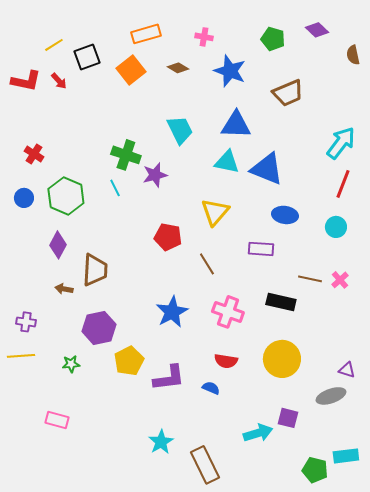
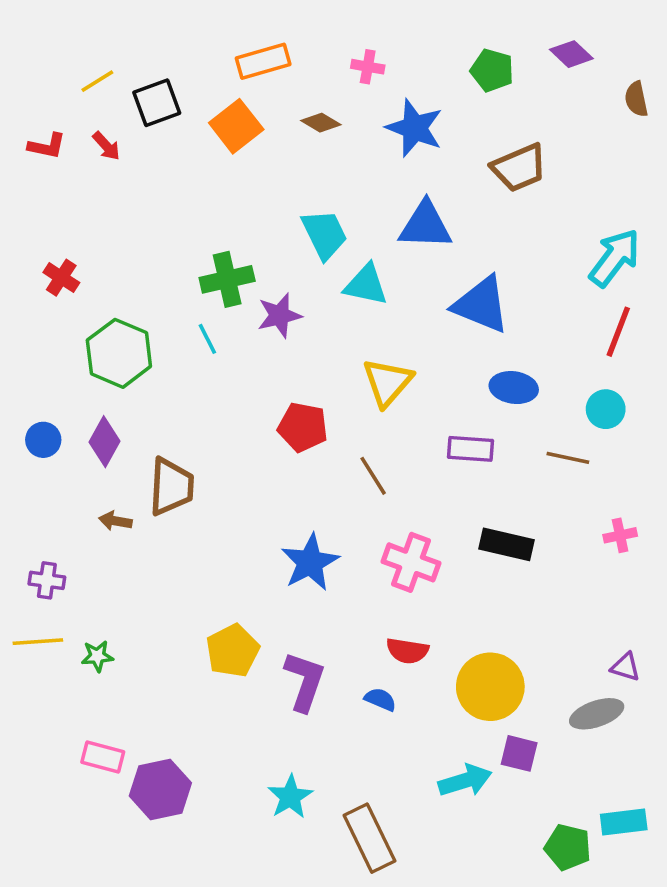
red L-shape: (26, 81) -> (47, 146), size x0.7
green cross: (126, 155) -> (227, 279), turned -32
cyan triangle: (227, 162) -> (366, 285), moved
blue circle: (24, 198) -> (43, 440), moved
brown line: (310, 279) -> (568, 458), moved
pink cross: (340, 280) -> (620, 535), moved, turned 30
purple hexagon: (99, 328) -> (160, 789), moved
yellow circle: (282, 359) -> (490, 687), moved
green star: (71, 364) -> (97, 656), moved
purple L-shape: (169, 378) -> (305, 681), turned -64

